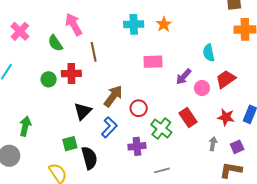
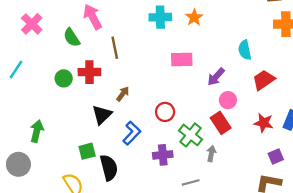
pink circle: (202, 88) -> (228, 100), moved
brown arrow: (113, 96) -> (123, 94), moved, size x0.6
gray arrow: (213, 144) -> (211, 154), moved

